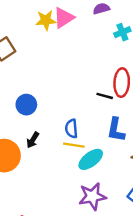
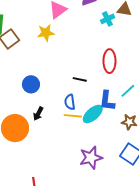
yellow star: (46, 20) -> (46, 33), moved
black line: (105, 96) -> (80, 79), moved
cyan ellipse: (91, 159) -> (93, 114), moved

